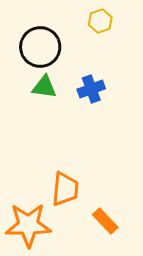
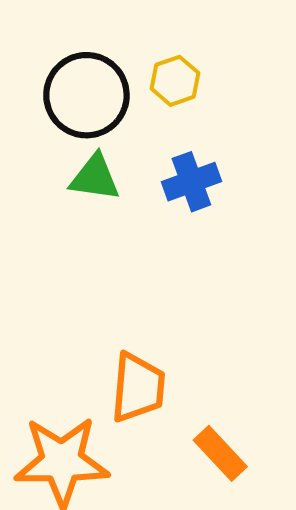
yellow hexagon: (100, 21) -> (175, 81), moved

